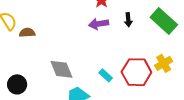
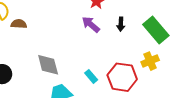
purple arrow: (99, 24) -> (91, 24), turned 42
yellow cross: (164, 63) -> (150, 61), moved

